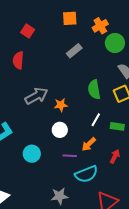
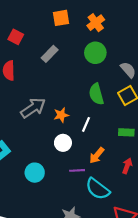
green circle: (115, 43) -> (95, 53), moved
gray rectangle: (74, 51) -> (50, 54), moved
white line: (96, 120) -> (86, 124), moved
cyan semicircle: (86, 174) -> (98, 189), turned 65

